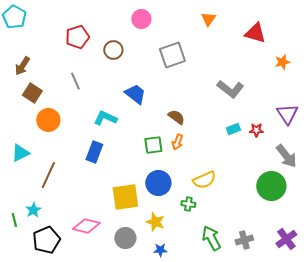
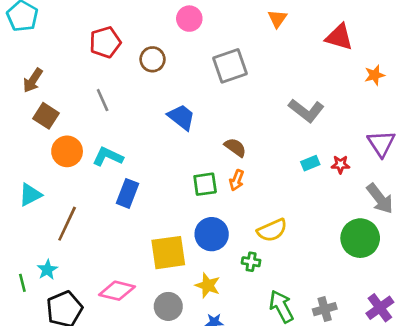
cyan L-shape: (105, 118) -> (108, 157), moved

